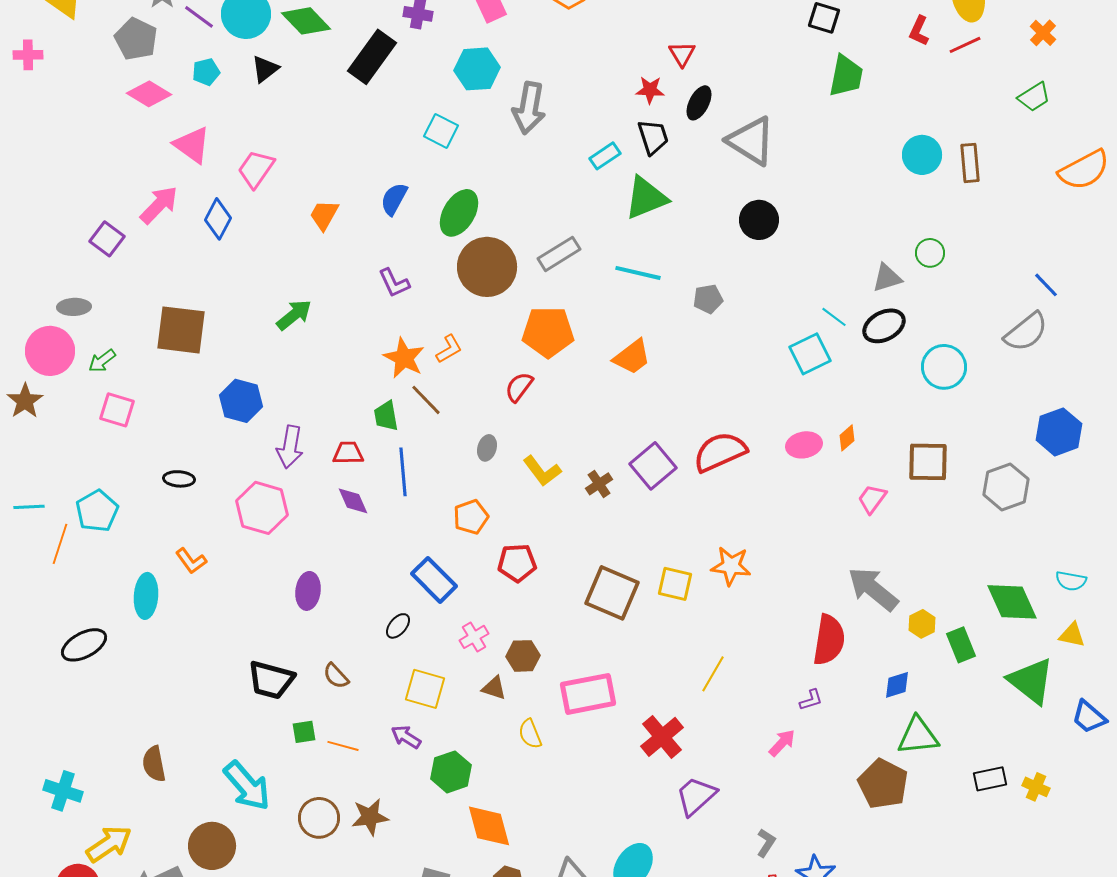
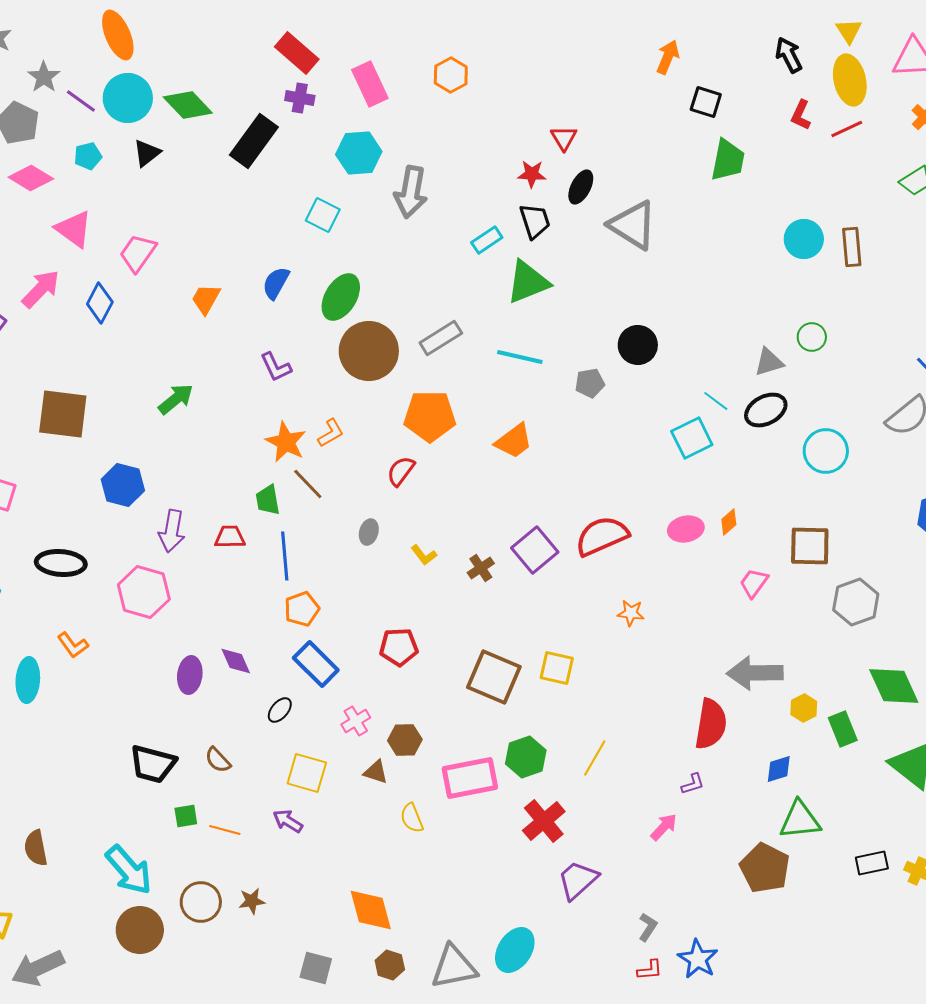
black circle: (759, 220) -> (638, 345), moved
yellow L-shape: (542, 471) -> (424, 555), size x0.7
black ellipse: (179, 479) -> (61, 563), size x1.6
gray hexagon: (1006, 487) -> (856, 602), moved
purple diamond: (353, 501) -> (236, 661), moved
orange pentagon: (471, 517) -> (302, 609), moved
orange star: (731, 566) -> (631, 613), moved, size x0.7
gray arrow: (873, 589) -> (755, 673), turned -40
green hexagon: (451, 772) -> (526, 757), moved
brown star: (370, 817) -> (252, 901), size x0.7
brown circle: (212, 846) -> (140, 930), moved

